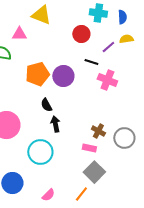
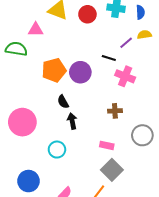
red circle: (81, 34) -> (87, 14), moved
brown cross: (98, 131) -> (115, 111), moved, turned -32
cyan circle: (40, 152) -> (57, 150), size x0.7

